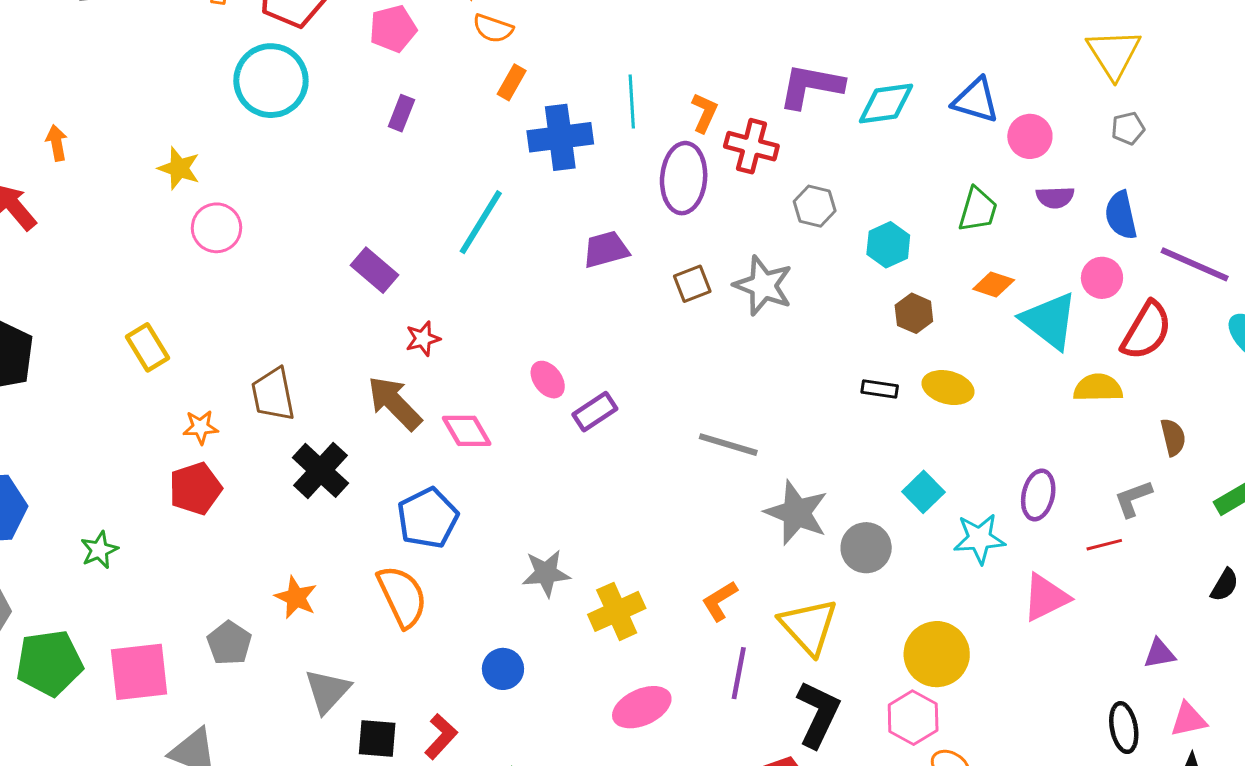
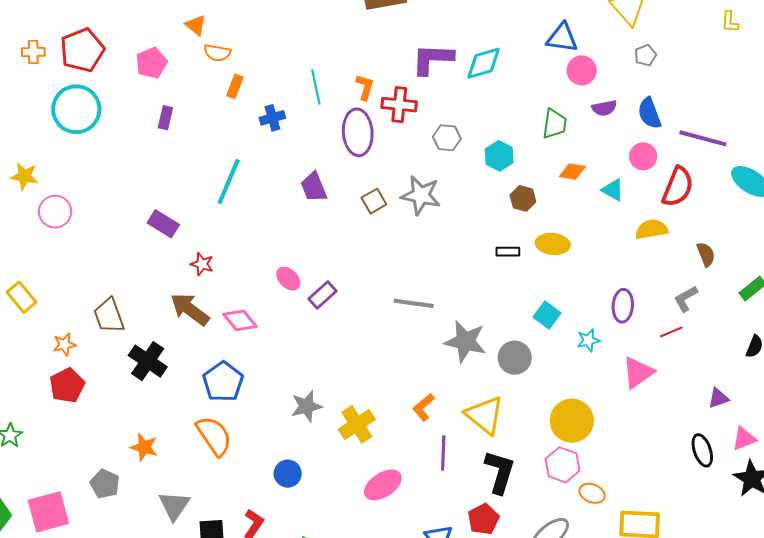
blue triangle: (976, 100) -> (562, 38), moved
blue cross: (560, 137) -> (272, 118), size x0.6
purple trapezoid: (606, 249) -> (314, 187), turned -88
cyan triangle: (1049, 321) -> (613, 190), size x0.6
red star: (423, 339) -> (202, 264), turned -30
cyan star: (979, 539) -> (588, 340), size x0.7

